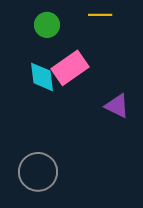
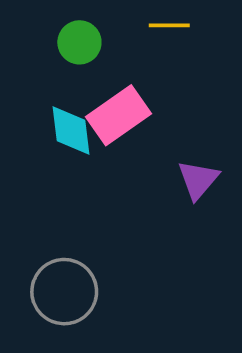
purple triangle: (117, 106) -> (198, 180), turned 44

